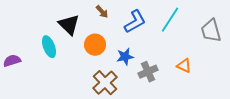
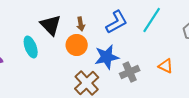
brown arrow: (102, 12) -> (81, 24), moved, turned 32
blue star: (125, 57) -> (107, 57), size x1.4

